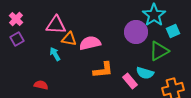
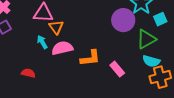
orange triangle: (69, 39) -> (56, 27), turned 42
pink semicircle: (90, 43) -> (62, 48), moved
cyan semicircle: (145, 73) -> (151, 61), moved

